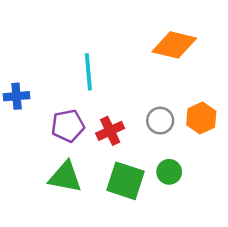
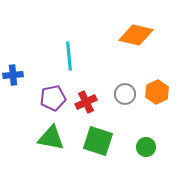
green circle: (169, 172) -> (146, 147), moved

